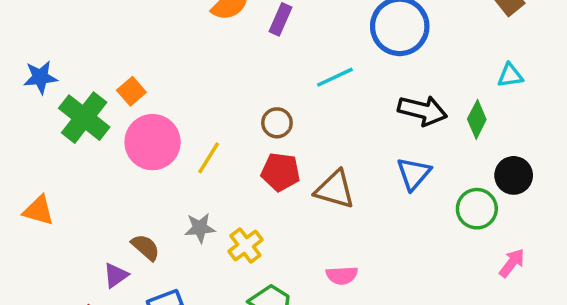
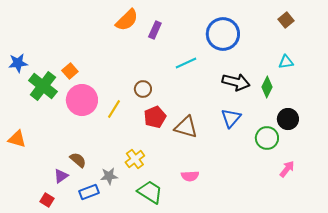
brown circle: (277, 123) -> (143, 89), moved
red pentagon: (280, 172) -> (155, 117), turned -30
gray star: (200, 228) -> (109, 176), moved

